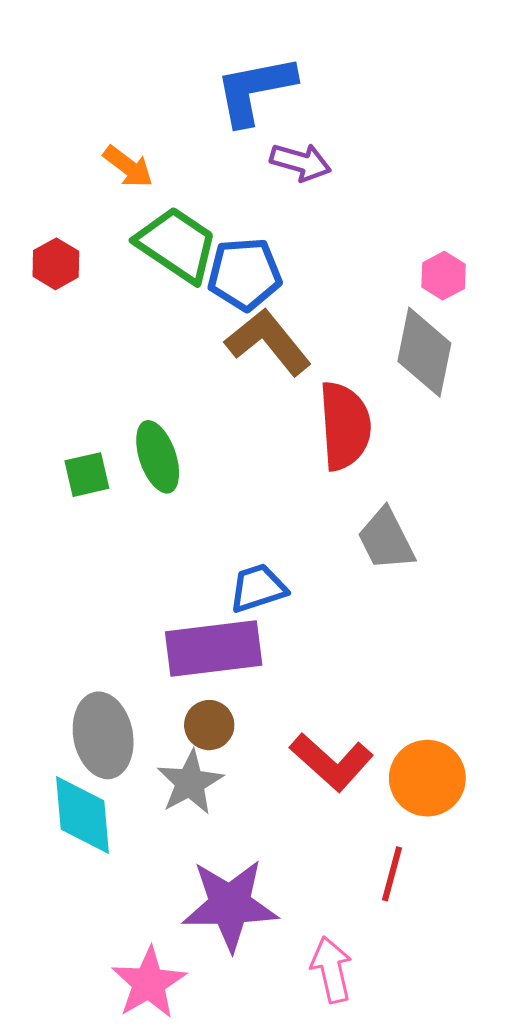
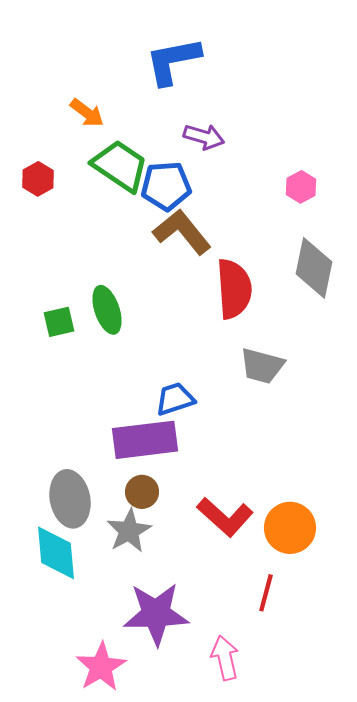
purple arrow: (301, 162) -> (204, 137), moved
gray diamond: (424, 352) -> (314, 268), moved
gray trapezoid: (386, 539) -> (262, 366), turned -48

